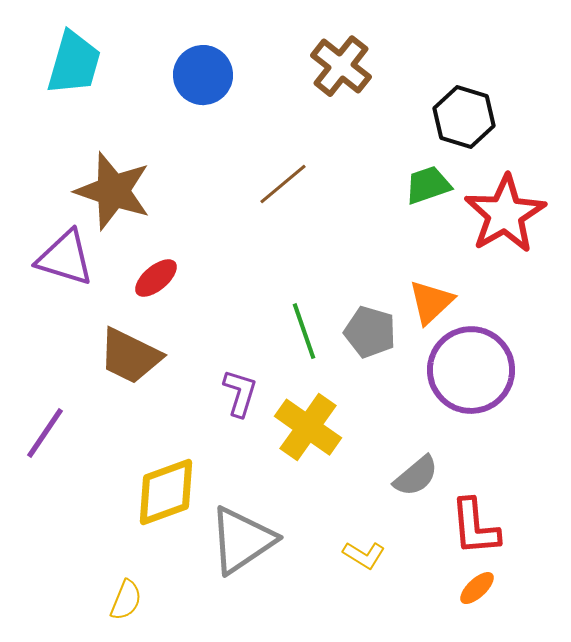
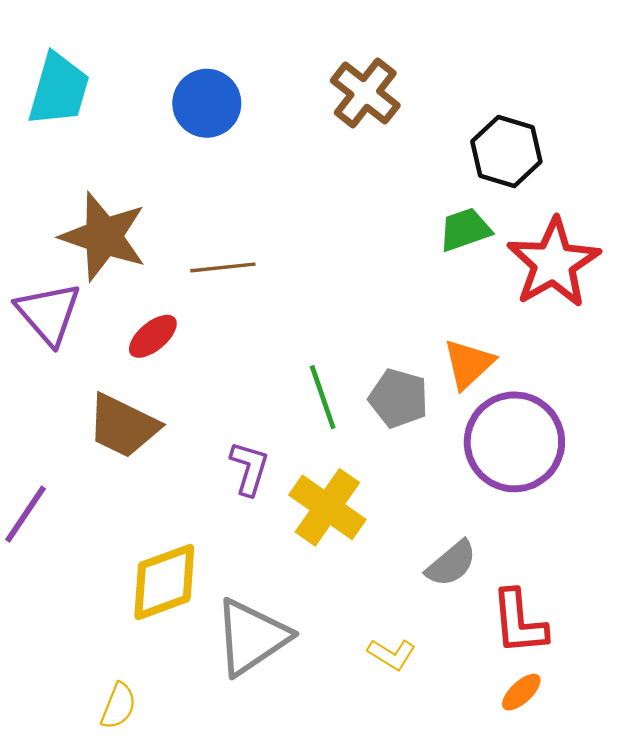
brown line: (283, 184) -> (223, 267), moved, turned 34
purple triangle: (65, 258) -> (48, 313), turned 32

